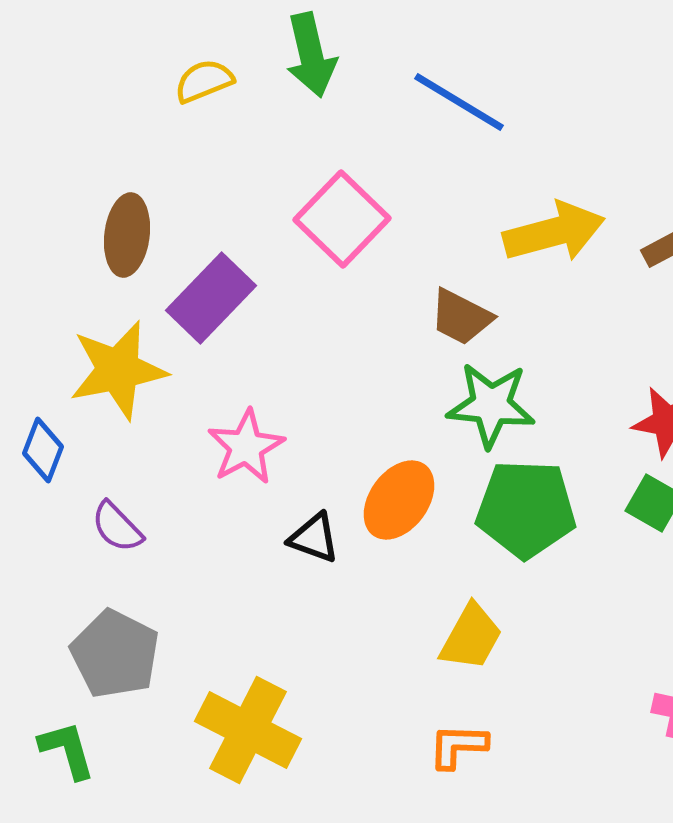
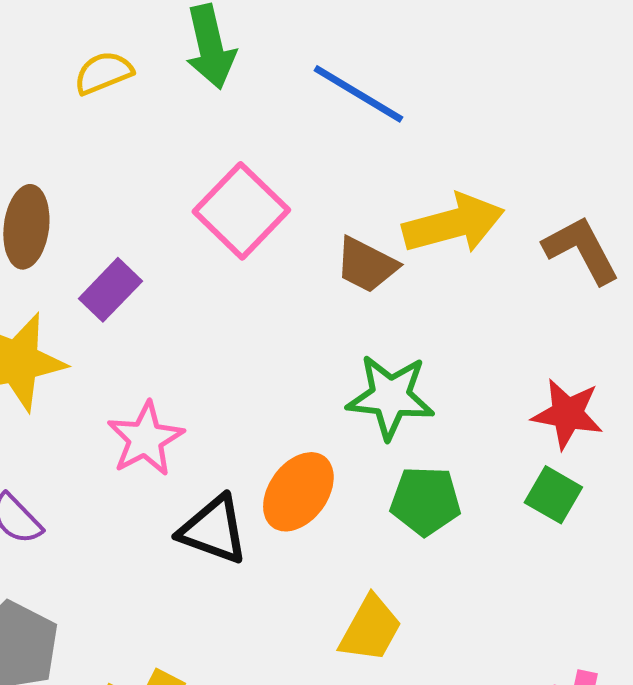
purple rectangle: (211, 298) -> (110, 290), size x0.7
brown trapezoid: (461, 317) -> (366, 265), moved
green pentagon: (526, 509) -> (425, 501), size x0.7
black triangle: (314, 538) -> (213, 530), size x1.4

